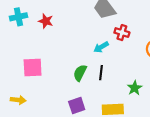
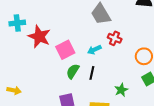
cyan cross: (18, 17) -> (17, 23), moved
red star: (46, 21) -> (39, 37), moved, size x1.6
pink square: (33, 68) -> (65, 50), moved, turned -30

